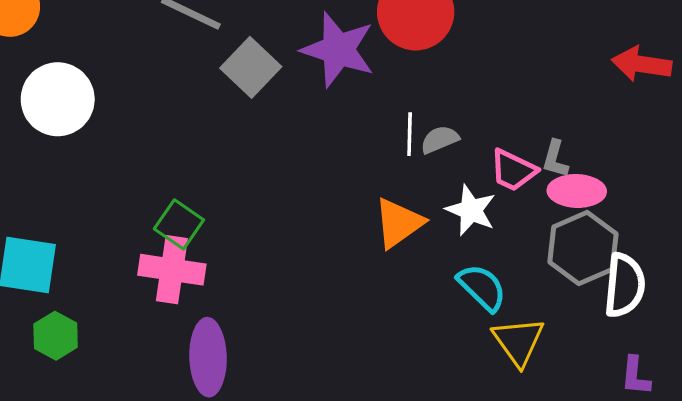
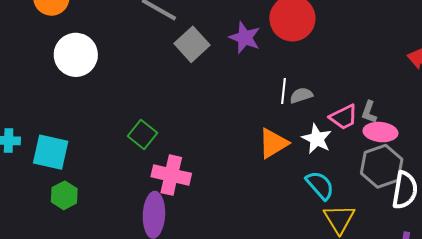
purple star: (338, 50) -> (245, 38), size x0.7
pink trapezoid: (513, 170) -> (344, 117), turned -56
pink cross: (172, 270) -> (171, 175), moved

